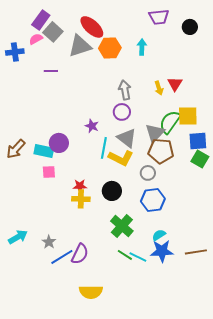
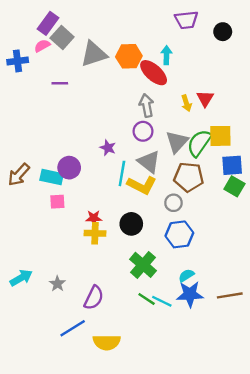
red ellipse: (92, 27) -> (154, 73), moved
gray triangle: (155, 133) -> (177, 142), moved
blue line: (62, 257) -> (73, 328), moved

